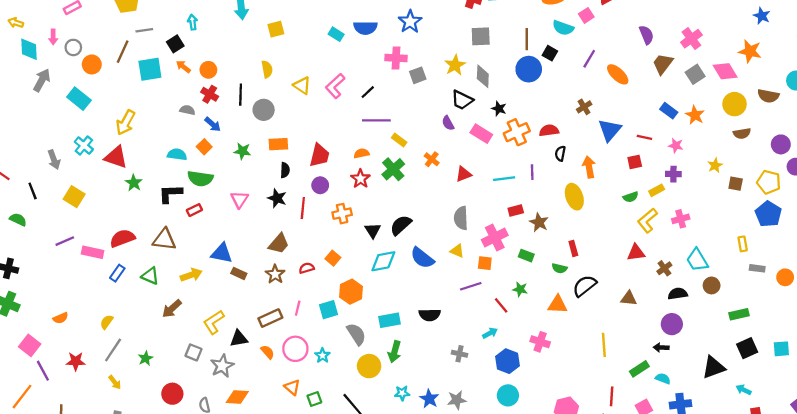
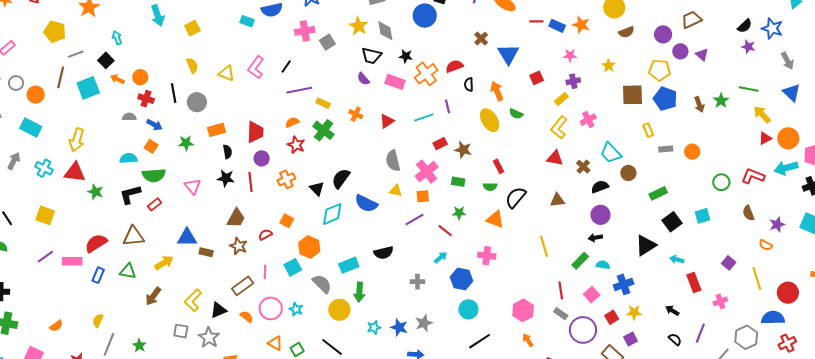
red line: (644, 137) -> (536, 21), moved
gray arrow: (54, 160) -> (14, 161), moved, turned -120
brown square: (736, 184) -> (632, 95), moved, size x1.6
green semicircle: (631, 197) -> (516, 114), moved, turned 56
red triangle: (636, 253) -> (555, 158), turned 30
orange triangle: (558, 305) -> (495, 219), turned 30

